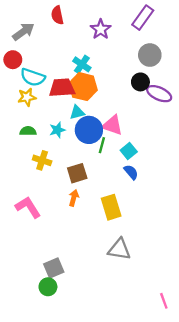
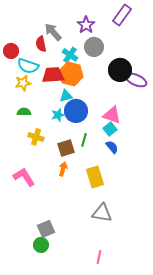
red semicircle: (57, 15) -> (41, 44), moved
gray arrow: (23, 32) -> (53, 32), moved, turned -96
gray circle: (150, 55) -> (94, 47), moved
black circle: (140, 82) -> (120, 70), size x1.5
pink triangle: (112, 125) -> (112, 115), moved
cyan star: (57, 130) -> (58, 115), moved
green line: (102, 145) -> (84, 140), moved
pink line: (164, 301) -> (99, 257), moved, turned 32

